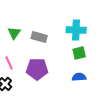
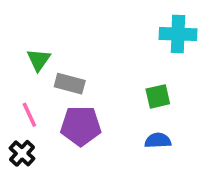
cyan cross: (76, 30) -> (178, 34), moved
gray rectangle: (39, 37) -> (70, 84), moved

